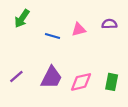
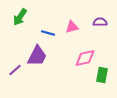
purple trapezoid: (51, 78) -> (37, 56), moved
pink diamond: (81, 82) -> (85, 58), moved

